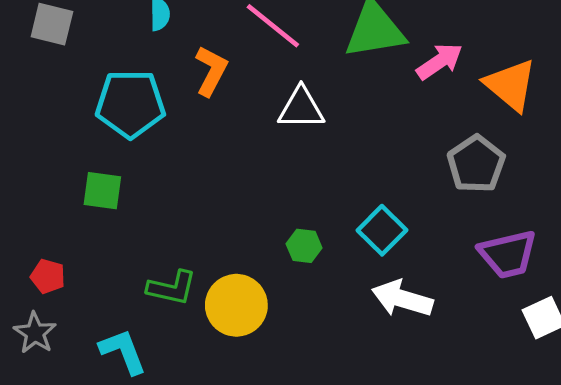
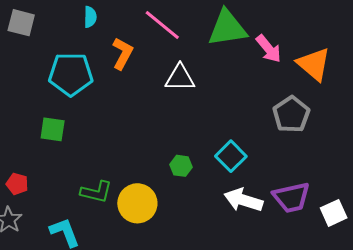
pink arrow: (440, 61) -> (269, 49), turned 84
purple trapezoid: (508, 254) -> (291, 197), moved

